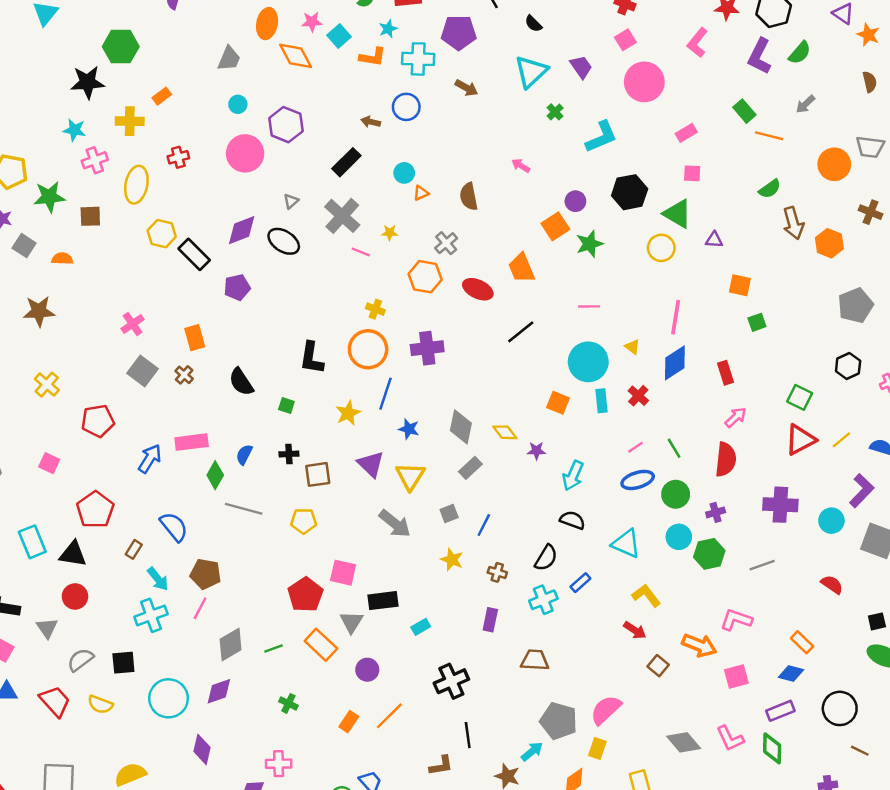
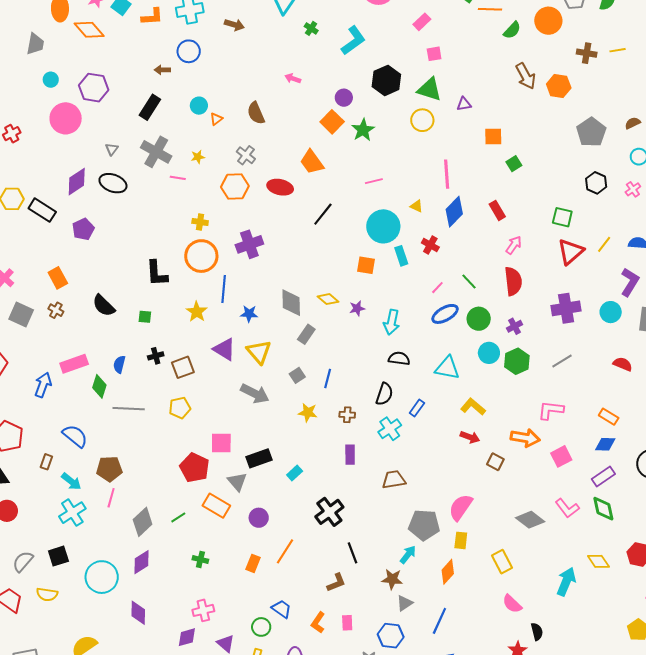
green semicircle: (770, 189) -> (512, 30), moved

